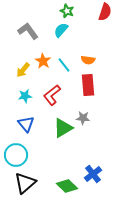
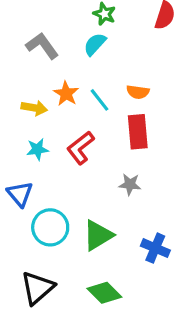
yellow arrow: (23, 70) -> (34, 108), turned -119
blue triangle: (26, 124) -> (20, 194), moved
green triangle: (63, 128) -> (98, 235), moved
cyan circle: (16, 155) -> (50, 227), moved
blue cross: (93, 174) -> (155, 248), moved, turned -30

